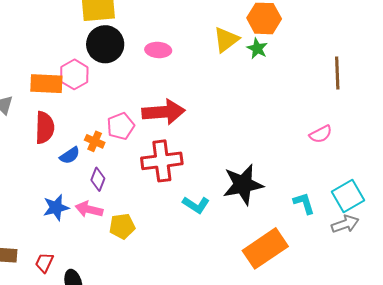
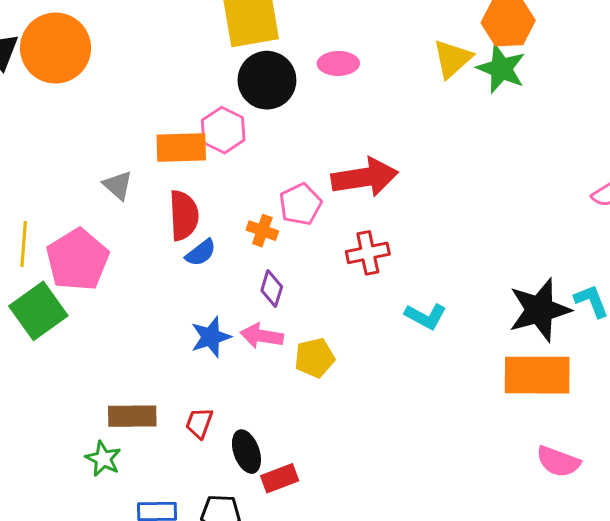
green star: (257, 48) -> (501, 69), size x1.5
pink ellipse: (158, 50) -> (338, 63), moved
blue semicircle: (70, 155) -> (201, 253), moved
red cross: (162, 161) -> (368, 253), size x0.7
black star: (243, 185) -> (540, 310), moved
orange rectangle: (265, 248) -> (537, 375), turned 39

